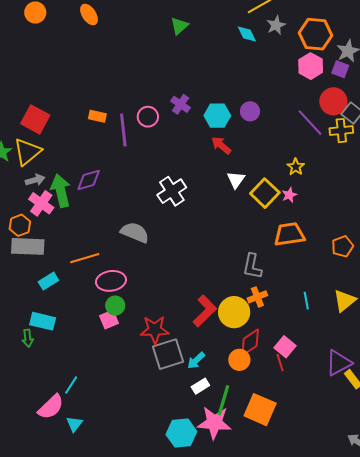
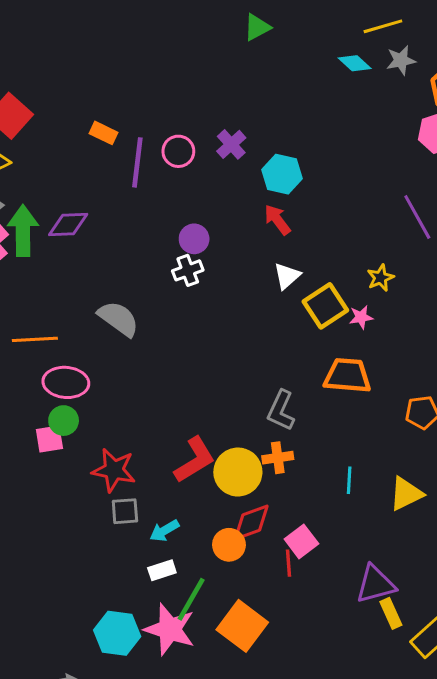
cyan diamond: (247, 34) -> (355, 63), turned -35
purple circle: (250, 111) -> (194, 239), moved
white cross: (172, 191) -> (188, 270), size x0.7
gray square: (168, 354) -> (125, 511), size x0.6

